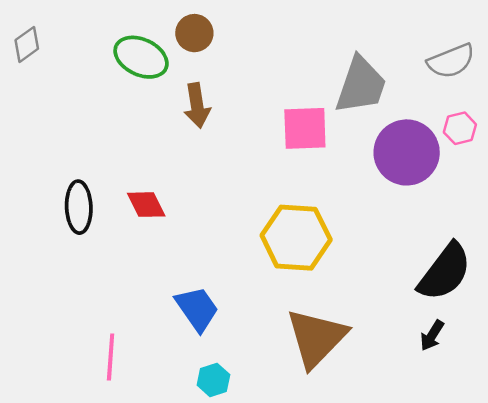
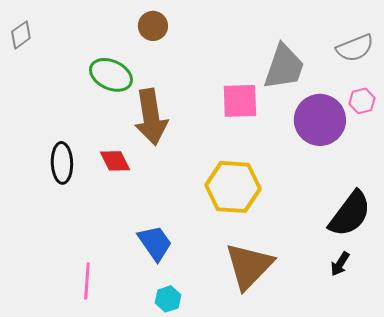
green ellipse: (141, 57) -> (111, 75), moved
brown arrow: (197, 105) -> (151, 117), moved, size x1.6

